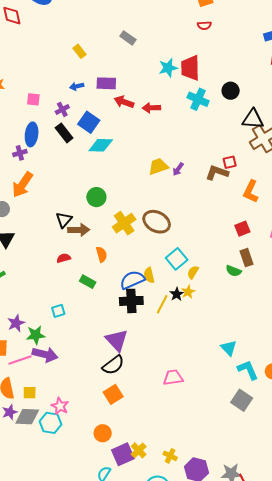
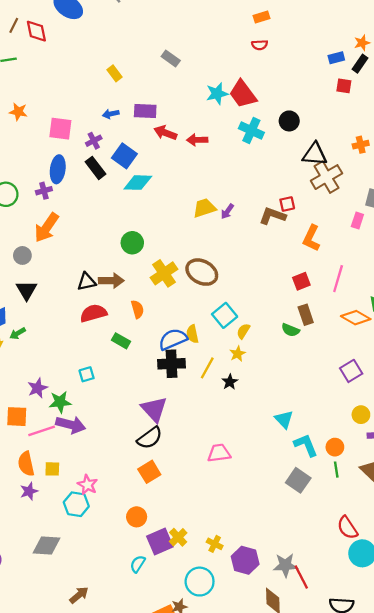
red trapezoid: (190, 68) -> (243, 94), turned -36
pink square: (33, 99) -> (60, 129), size x1.5
black triangle: (64, 220) -> (87, 282), moved, turned 36
red semicircle: (64, 258) -> (93, 313), size x1.6
black star: (177, 294) -> (230, 382), moved
gray diamond: (27, 417) -> (47, 545), moved

